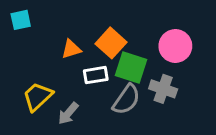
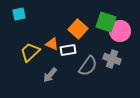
orange triangle: (71, 49) -> (52, 44), moved, turned 40
green square: (131, 67) -> (106, 22), moved
yellow trapezoid: (38, 97) -> (30, 52), moved

